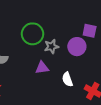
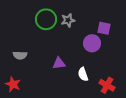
green circle: (32, 34) -> (46, 19), moved
gray star: (52, 47) -> (68, 20), moved

